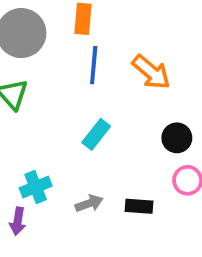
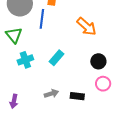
blue line: (94, 65) -> (42, 19), moved
cyan cross: (36, 187) -> (25, 60), moved

